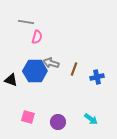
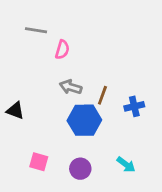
pink semicircle: (37, 37) -> (62, 50), moved
blue hexagon: (35, 71) -> (84, 120), moved

